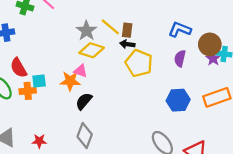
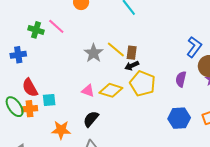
blue L-shape: (180, 30) -> (194, 47), moved, turned 105
black arrow: (127, 44) -> (132, 66), turned -32
yellow diamond: (92, 50) -> (111, 90), moved
orange star: (70, 81) -> (61, 130), moved
orange cross: (28, 91) -> (29, 109), moved

